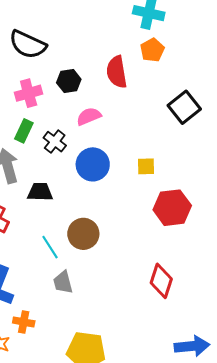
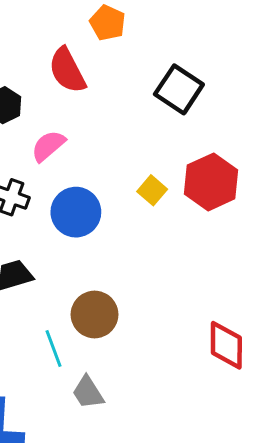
yellow square: (146, 166) -> (152, 190), turned -30
red hexagon: (172, 208) -> (211, 182), moved
cyan line: (50, 247) -> (53, 348), turned 30

